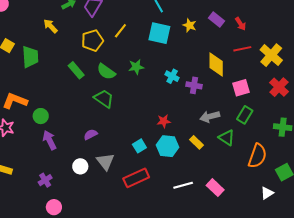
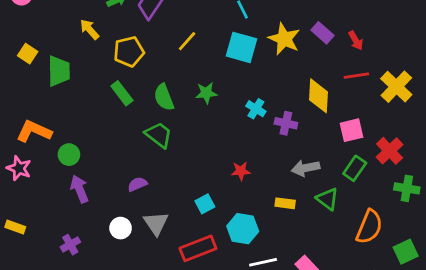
yellow star: (190, 25) -> (284, 39), size x1.6
yellow pentagon: (92, 40) -> (129, 52), moved
green semicircle: (106, 72) -> (164, 97), turned 30
red cross: (279, 87) -> (390, 151), moved
yellow rectangle: (197, 142) -> (285, 203), turned -40
cyan hexagon: (167, 146) -> (243, 229), moved

